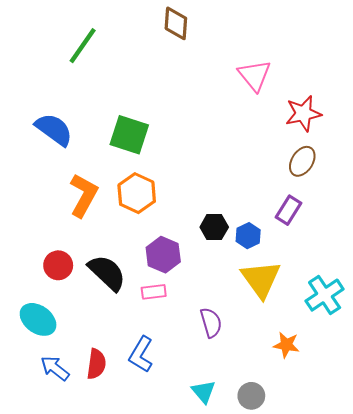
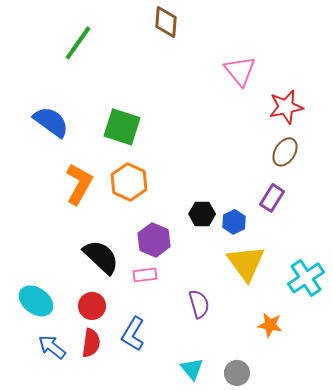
red circle: (58, 265) -> (92, 306), moved

